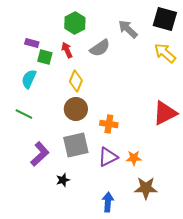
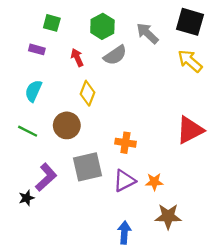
green hexagon: (75, 23) -> (102, 26), moved
green square: (45, 57) -> (52, 23), moved
brown circle: (76, 109) -> (67, 125), moved
black star: (63, 180) -> (26, 198), moved

